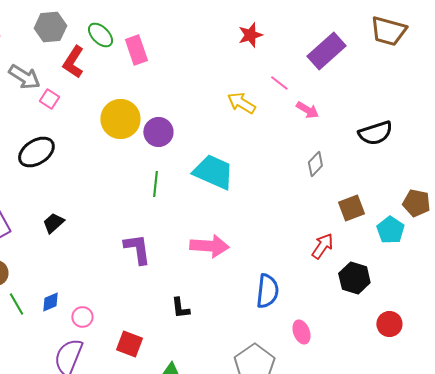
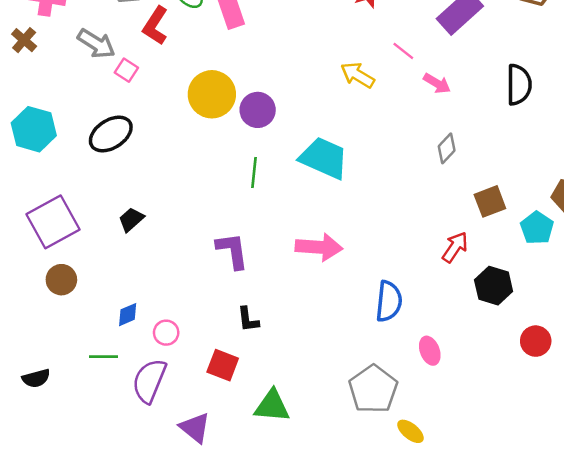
black semicircle: (375, 133) -> (519, 85), moved, turned -72
green line: (16, 304) -> (104, 357), moved, turned -60
black L-shape: (180, 308) -> (248, 319), moved

